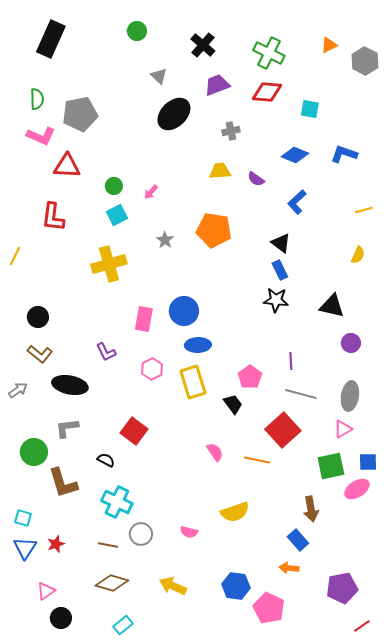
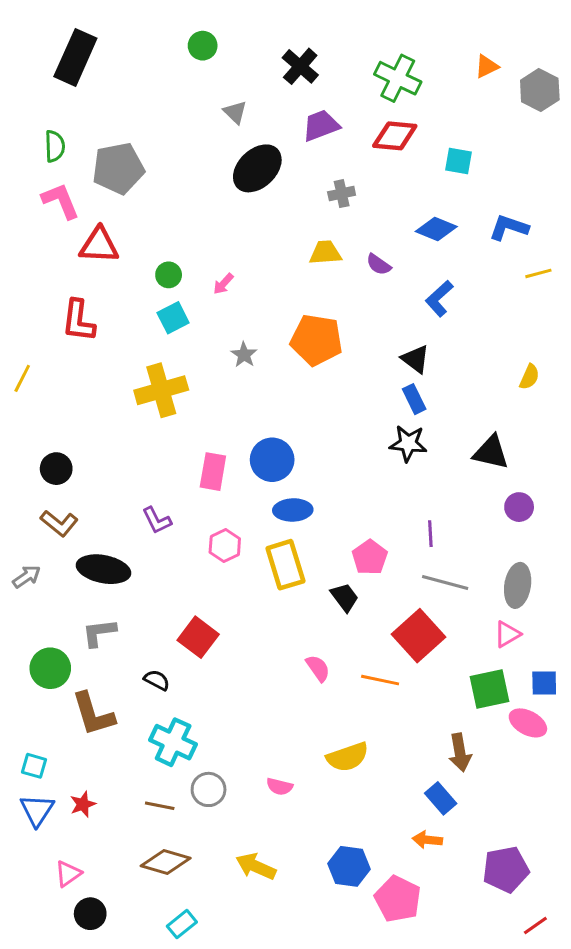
pink L-shape: (41, 136) -> (61, 201), turned -136
yellow line: (364, 210) -> (538, 273), moved
pink ellipse: (357, 489) -> (528, 723), turned 60

